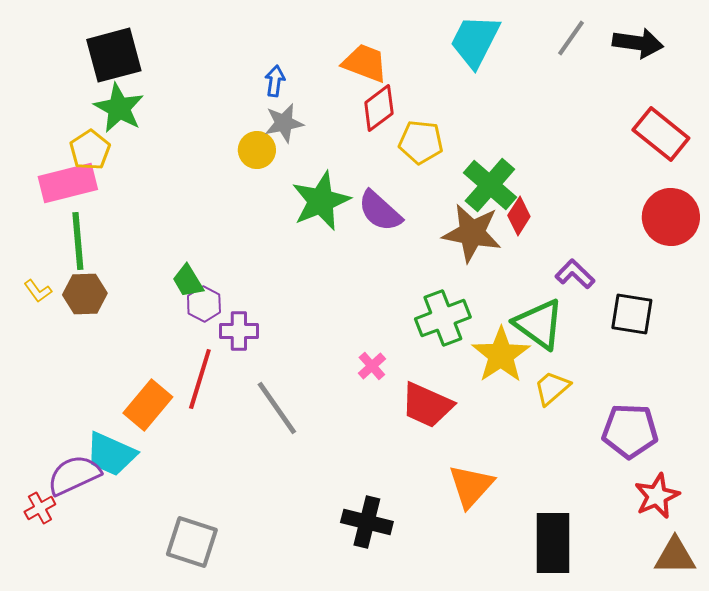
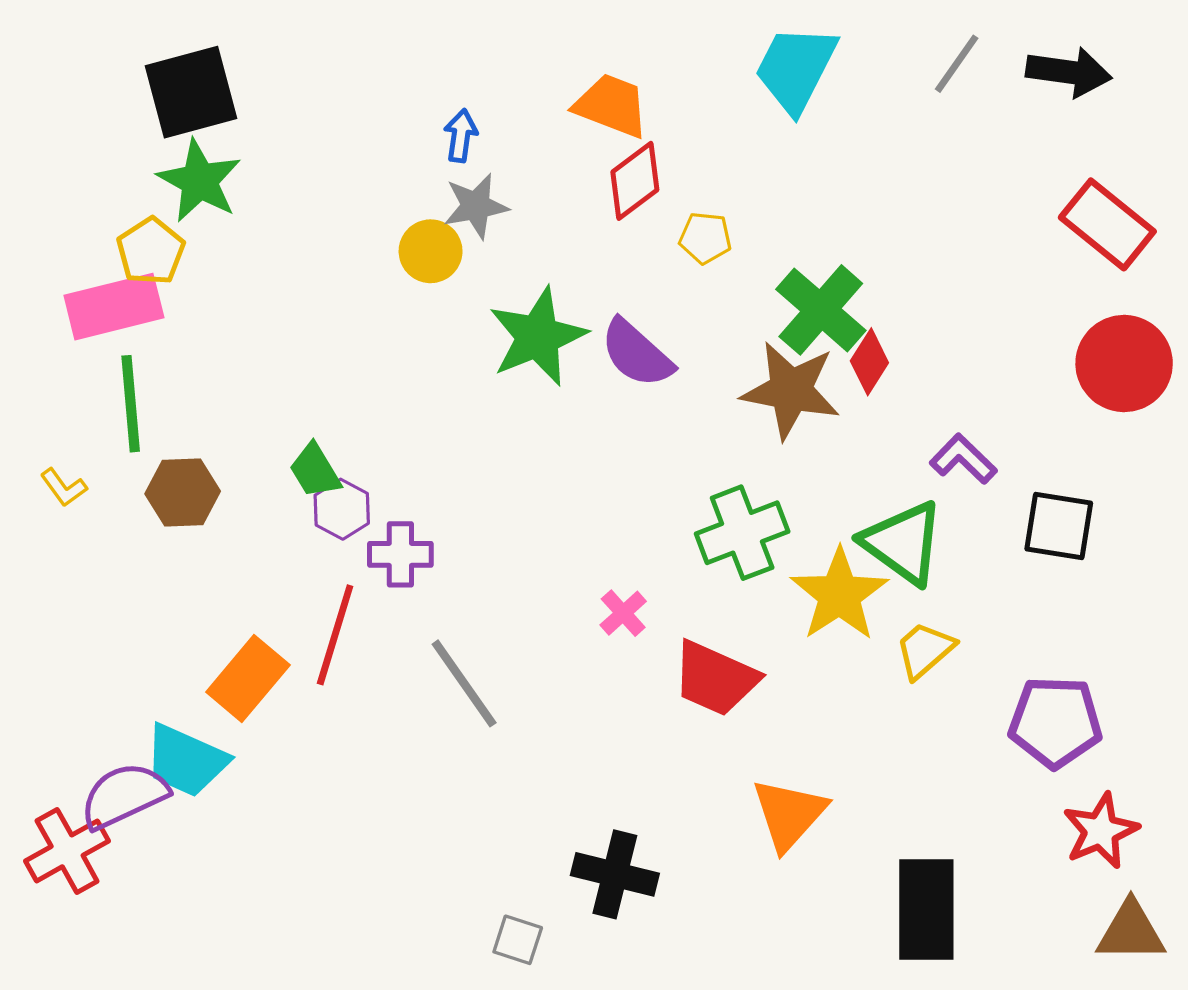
yellow pentagon: (421, 142) -> (705, 238), size x0.7
brown hexagon: (85, 294) -> (183, 492), moved
red cross: (40, 508) -> (67, 851), size x1.6
gray square: (192, 542) -> (518, 940), moved, size x0.6

